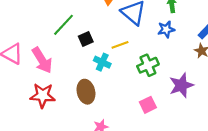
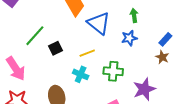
cyan cross: (102, 62) -> (81, 74), moved
green cross: (148, 65) -> (113, 71), turned 30

